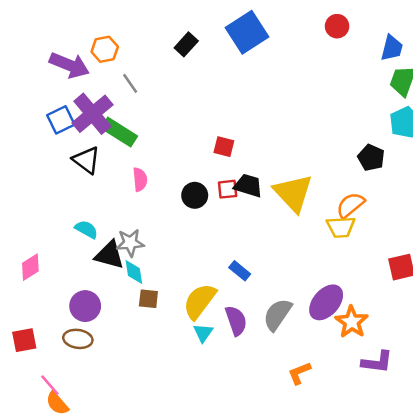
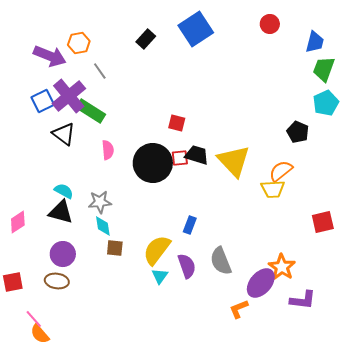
black circle: (195, 195) -> (153, 163), size x1.8
black triangle: (110, 255) -> (61, 212), moved
blue rectangle: (240, 271) -> (190, 225), turned 72
purple ellipse: (326, 302) -> (261, 283), moved
gray semicircle: (277, 315) -> (221, 261), turned -56

